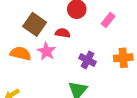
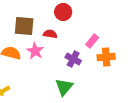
pink rectangle: (108, 20) -> (92, 41), moved
brown square: (35, 24) -> (24, 26), turned -30

